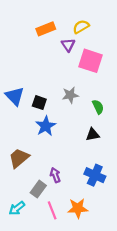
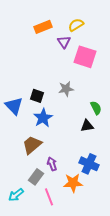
blue triangle: (15, 96) -> (14, 106), moved
green semicircle: (98, 107) -> (96, 108), moved
brown trapezoid: (19, 158) -> (32, 145), moved
orange star: (78, 208) -> (73, 183), moved

